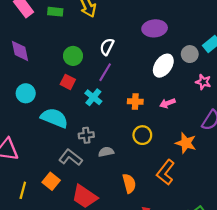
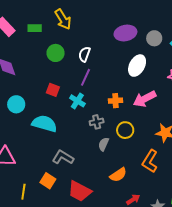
gray circle: (190, 54) -> (154, 38), moved
green circle: (73, 56) -> (56, 53), moved
pink arrow: (167, 103) -> (145, 99), size x1.6
gray cross: (86, 135) -> (97, 122), moved
gray semicircle: (106, 152) -> (104, 144), moved, turned -48
orange semicircle: (129, 183) -> (118, 175), turned 78

